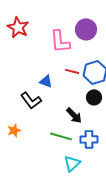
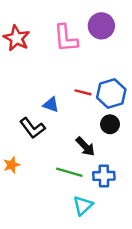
purple circle: (86, 29) -> (101, 26), moved
pink L-shape: (60, 41) -> (66, 38), moved

